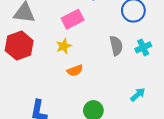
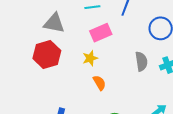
orange semicircle: (75, 70) -> (99, 83), turned -105

